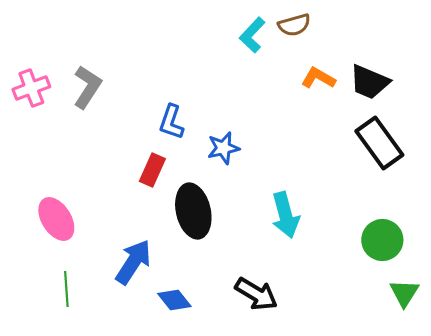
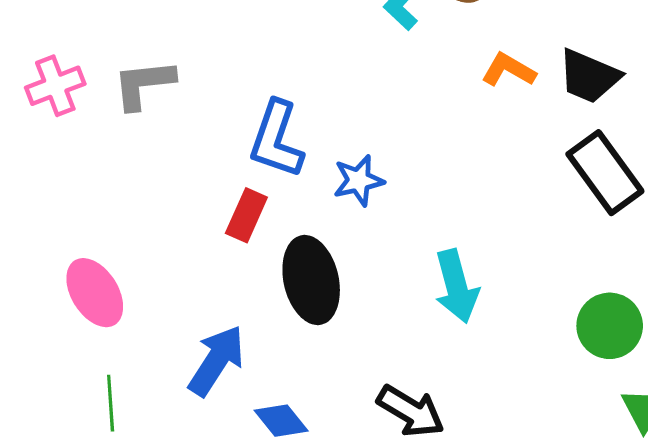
gray L-shape: (87, 87) -> (144, 84), turned -129
blue L-shape: (171, 122) -> (276, 139), size x1.4

